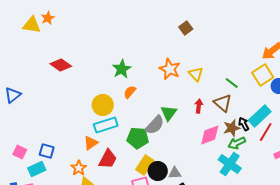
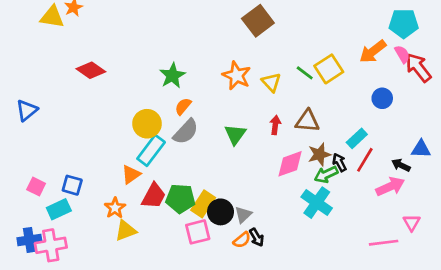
brown square: (186, 28) -> (258, 21), size x1.6
yellow square: (263, 75) -> (329, 69), moved
green line: (232, 83) -> (305, 73), moved
brown triangle: (223, 103) -> (307, 121), turned -36
cyan rectangle: (260, 116) -> (357, 138), size x0.7
black arrow: (244, 124) -> (339, 162), moved
cyan rectangle: (106, 125) -> (151, 150), turned -35
gray semicircle: (155, 125) -> (186, 132), moved
green pentagon: (138, 138) -> (180, 199), moved
gray triangle: (175, 173) -> (243, 215), turned -40

